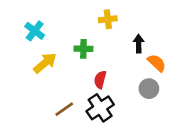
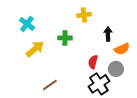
orange semicircle: (157, 63) -> (122, 49), turned 112
red semicircle: (100, 80) -> (93, 62), moved
black cross: (100, 108) -> (99, 84), moved

